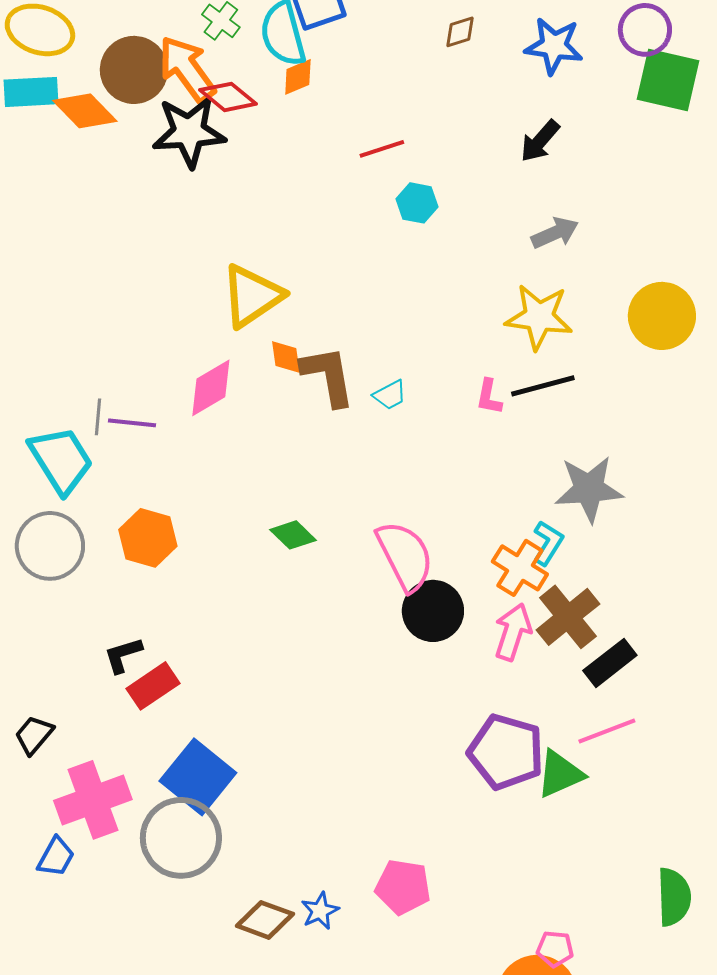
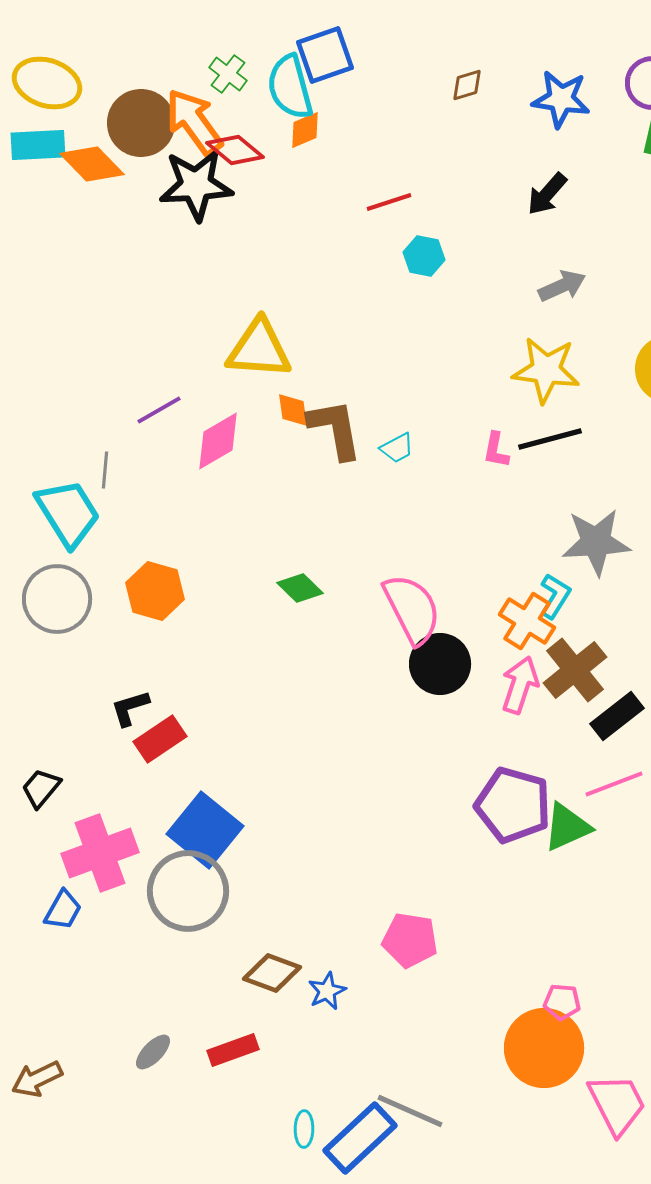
yellow triangle: (252, 296) -> (259, 349), turned 38
purple line: (132, 423) -> (159, 410), moved, turned -36
blue star: (320, 911) -> (327, 991), moved

